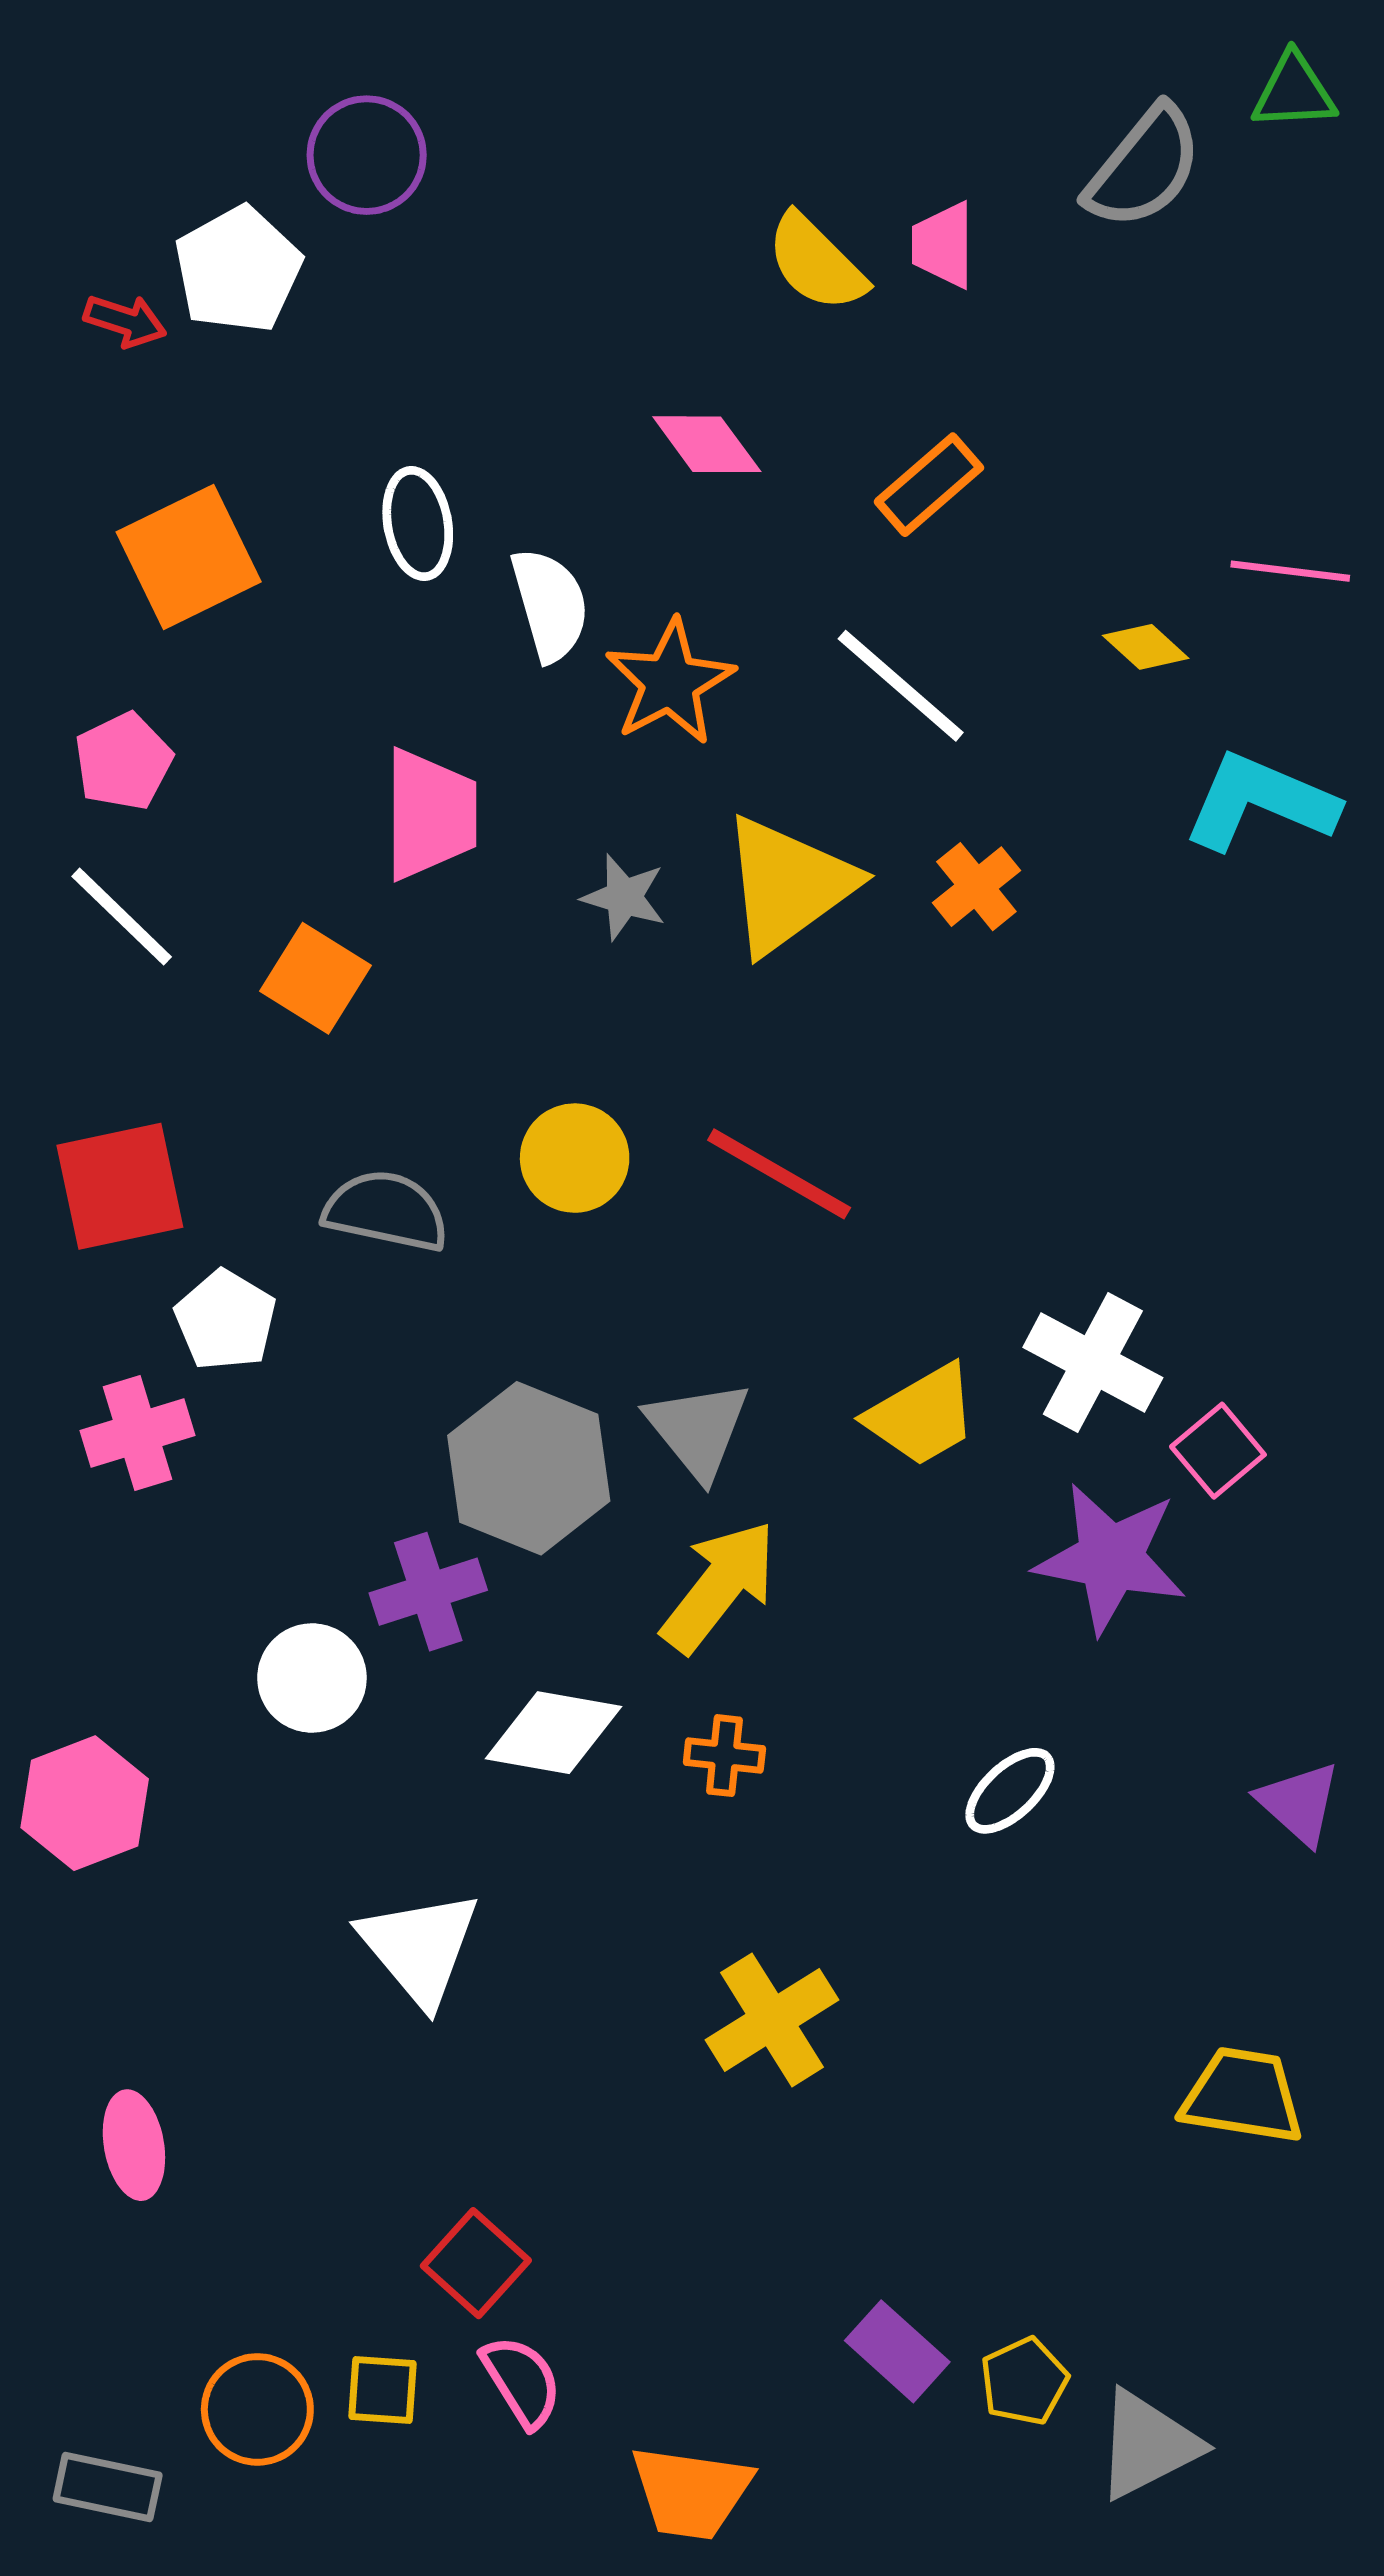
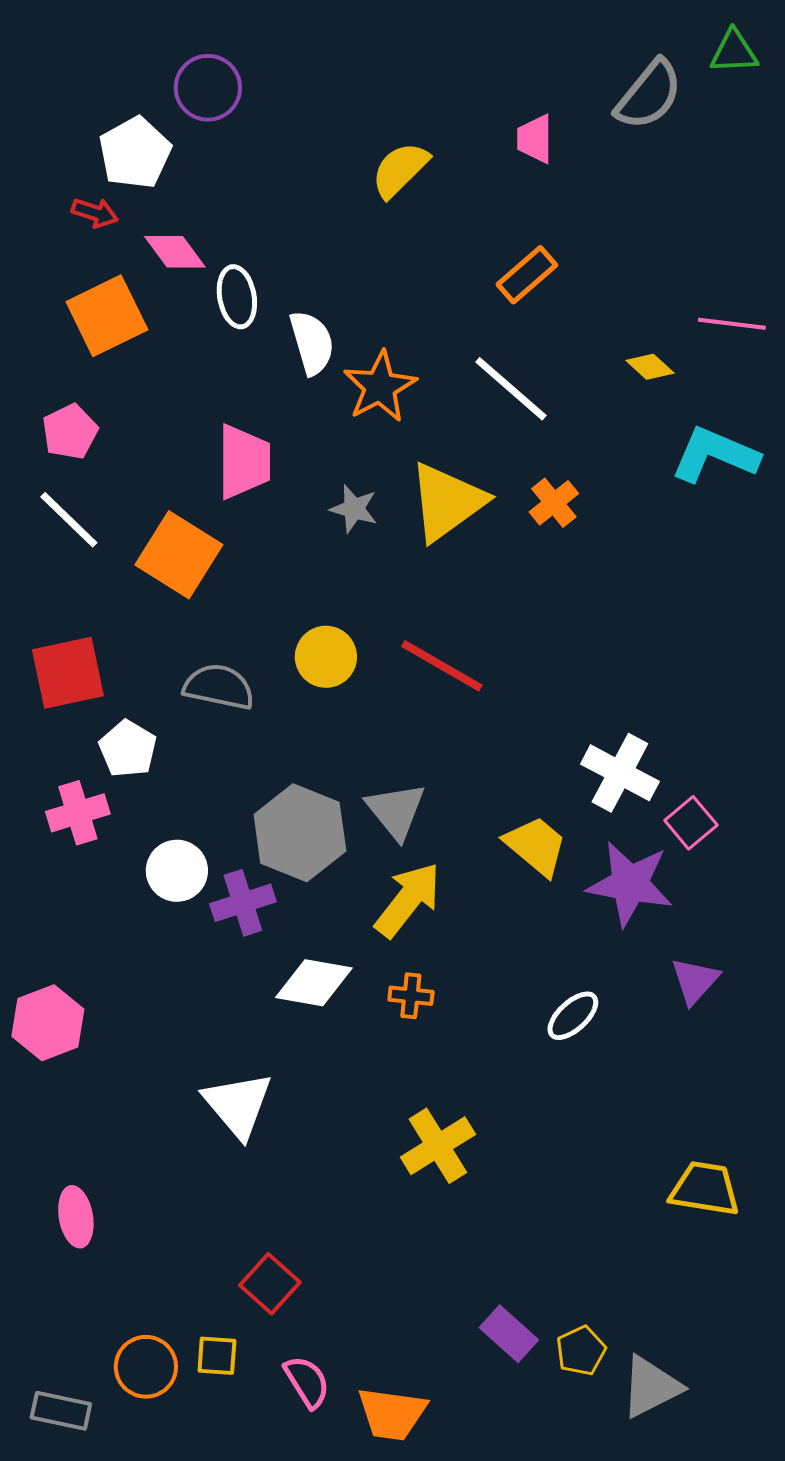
yellow semicircle: (816, 263) -> (400, 170), moved, turned 90
red arrow: (125, 321) -> (95, 213), moved
pink diamond: (707, 444) -> (175, 252), moved
orange square: (316, 978) -> (179, 555), size x1.4
yellow trapezoid: (922, 1415) -> (536, 846), moved, turned -110
white circle: (312, 1678) -> (177, 871), moved
purple triangle: (1299, 1803) -> (695, 981), moved, turned 30
pink semicircle: (522, 2381) -> (307, 1382), moved

